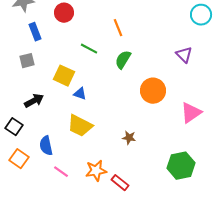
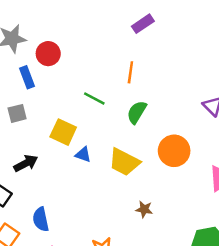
red circle: (64, 13) -> (48, 54), moved
orange line: (118, 28) -> (130, 72), turned 30
yellow trapezoid: (80, 126) -> (124, 162), moved

